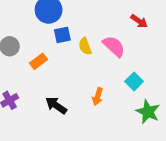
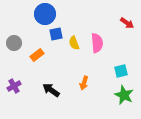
red arrow: (139, 21) -> (127, 23), moved
pink semicircle: (114, 46) -> (97, 43), turned 42
cyan square: (134, 81) -> (121, 71), moved, turned 32

